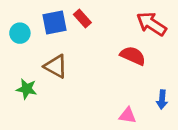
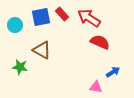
red arrow: (151, 24) -> (89, 18), moved
blue arrow: (162, 100) -> (113, 72), moved, turned -128

